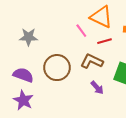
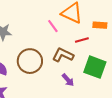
red line: (104, 41) -> (82, 40), moved

